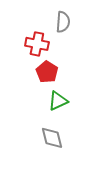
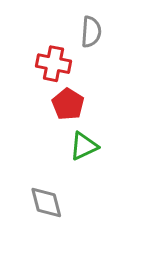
gray diamond: (52, 138) -> (46, 202), moved

